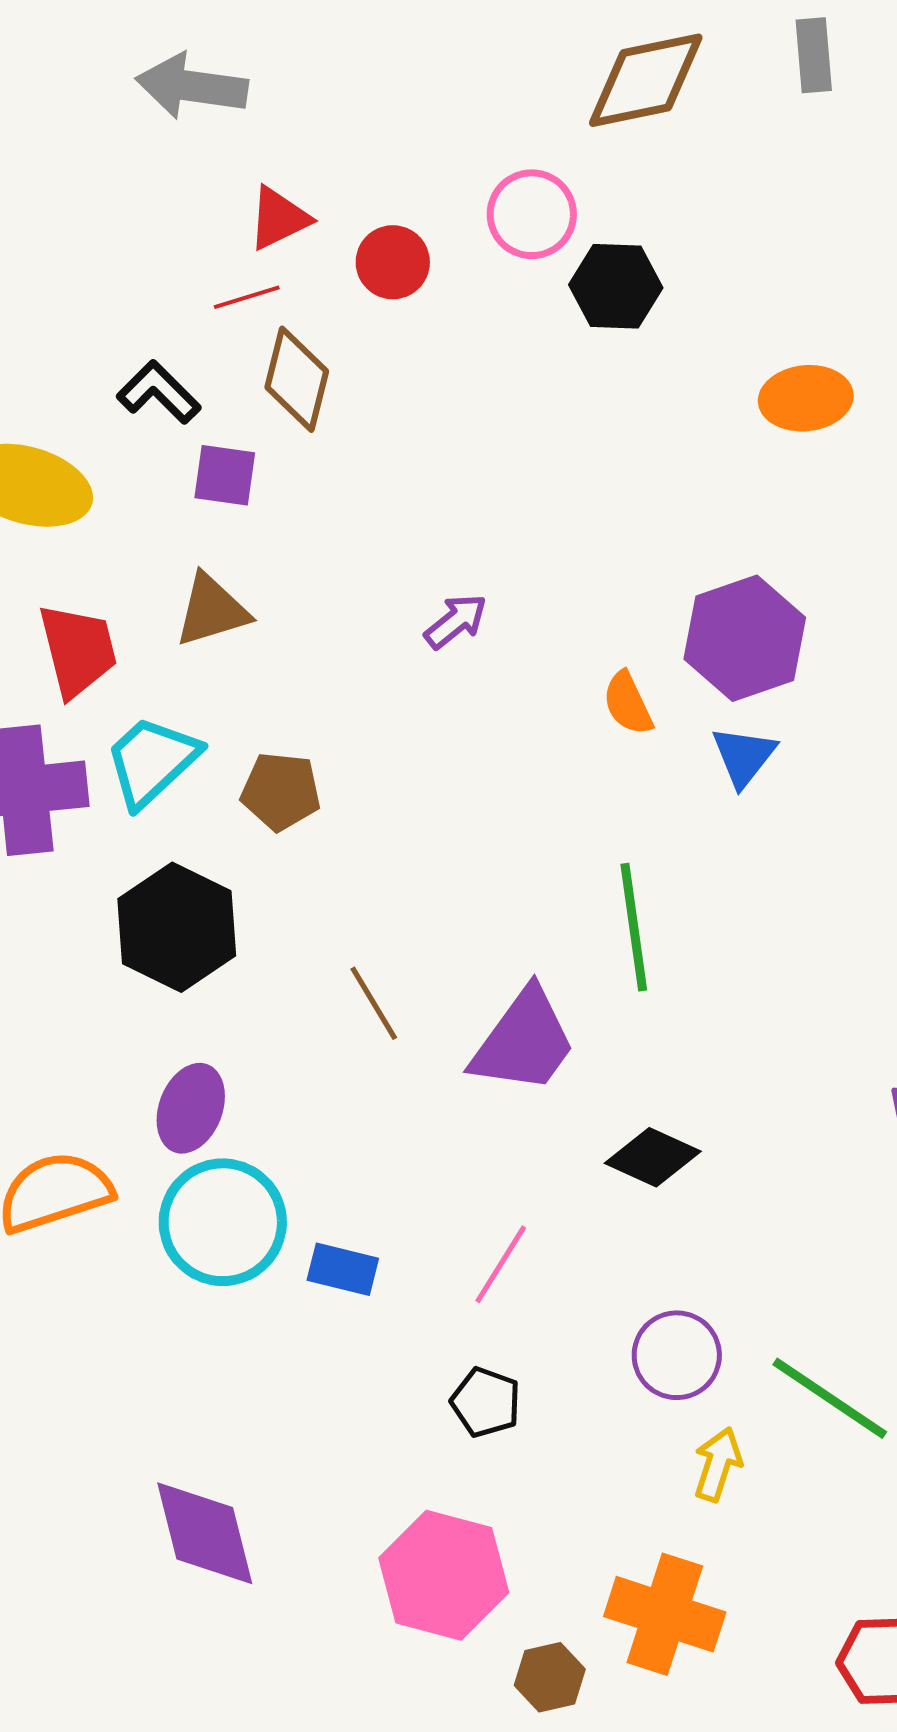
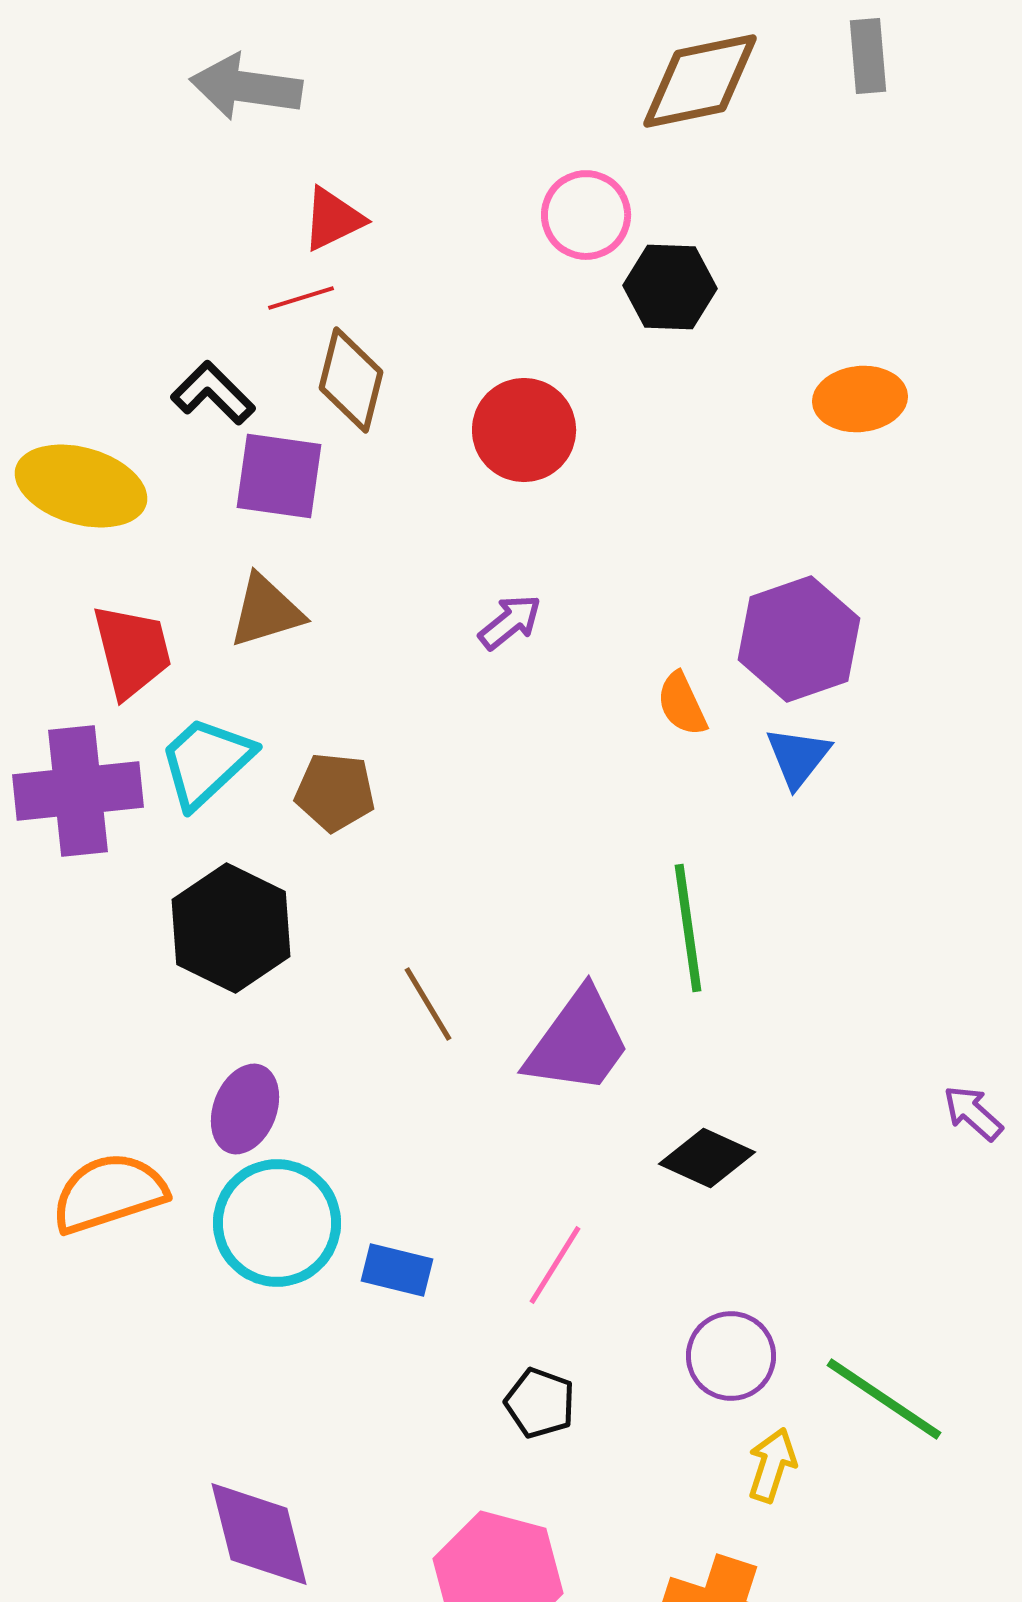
red circle: (393, 262) -> (524, 430), moved, size x1.4
purple square: (225, 475) -> (279, 476), size x1.4

